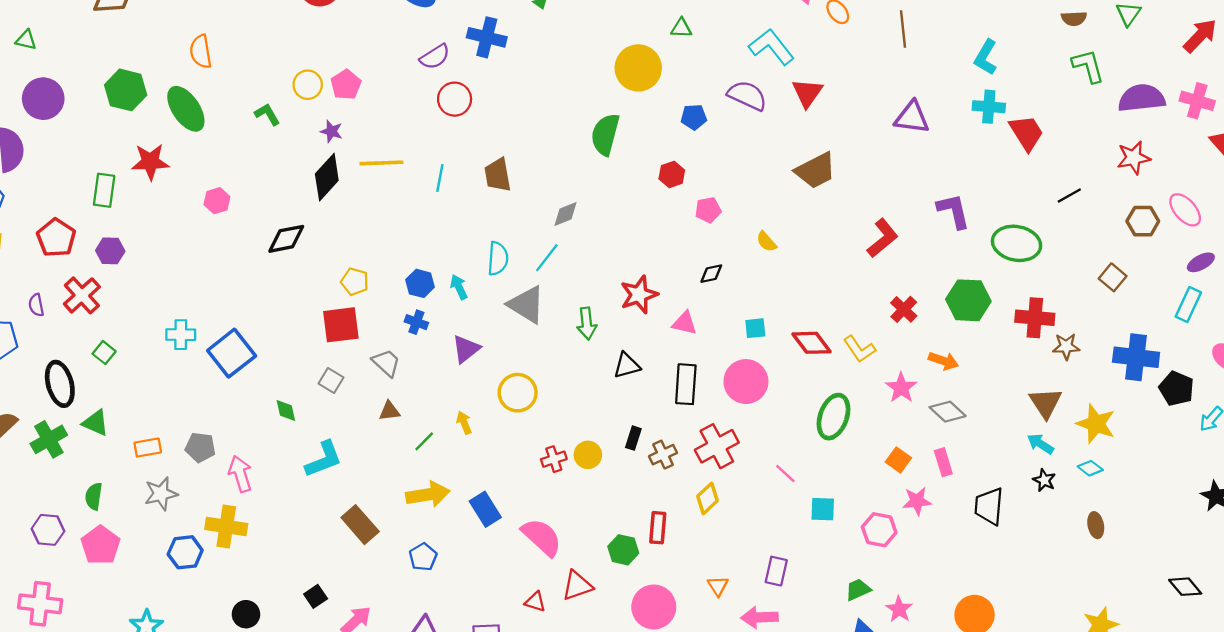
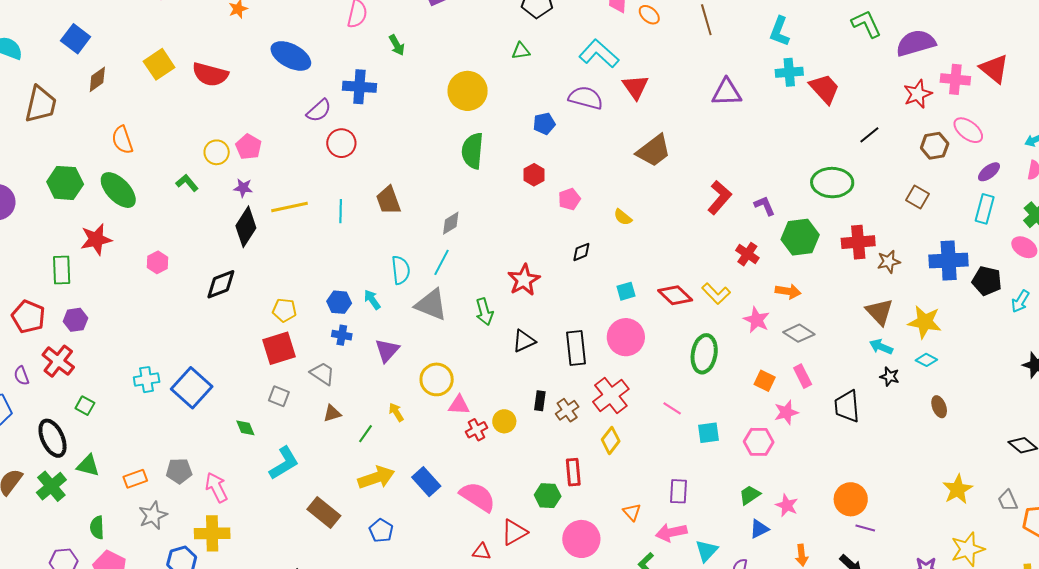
yellow circle: (638, 68) -> (468, 91), moved
pink cross: (1197, 101) -> (955, 79), moved
purple L-shape: (954, 211) -> (765, 206), moved, size x0.7
pink triangle: (685, 323) -> (459, 405), moved

